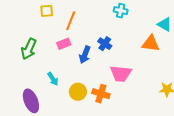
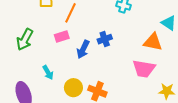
blue cross: (105, 44) -> (105, 39), turned 32
pink trapezoid: (121, 74) -> (144, 69), moved

